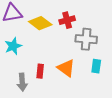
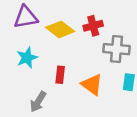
red rectangle: (40, 71) -> (60, 75), moved
gray arrow: (22, 82) -> (38, 102), turned 36

